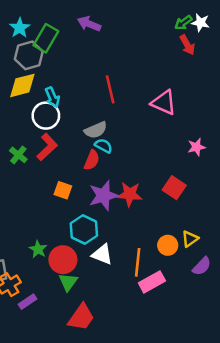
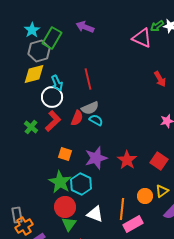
red arrow: (187, 45) -> (160, 79), moved
red line: (110, 89) -> (88, 79), moved
pink triangle: (164, 102) -> (142, 38), moved
red semicircle: (92, 160) -> (77, 118), moved
red square: (174, 188) -> (159, 161), moved
red star: (130, 194) -> (127, 160), moved, turned 30
green star: (38, 249) -> (60, 182), moved, size x1.6
white triangle: (102, 254) -> (95, 214), moved

